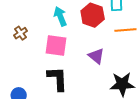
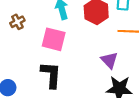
purple triangle: (96, 56) -> (109, 60), moved

